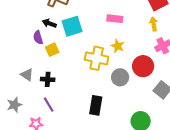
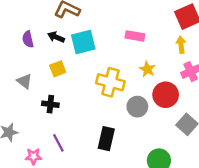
purple semicircle: (38, 37) -> (28, 39), moved
yellow star: (118, 46) -> (147, 69), moved
gray triangle: (27, 75) -> (24, 81), moved
purple line: (49, 105) -> (58, 143), moved

